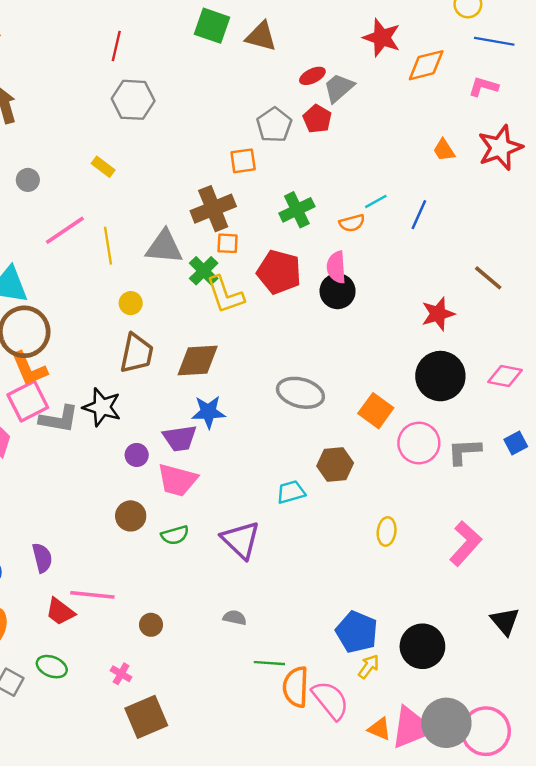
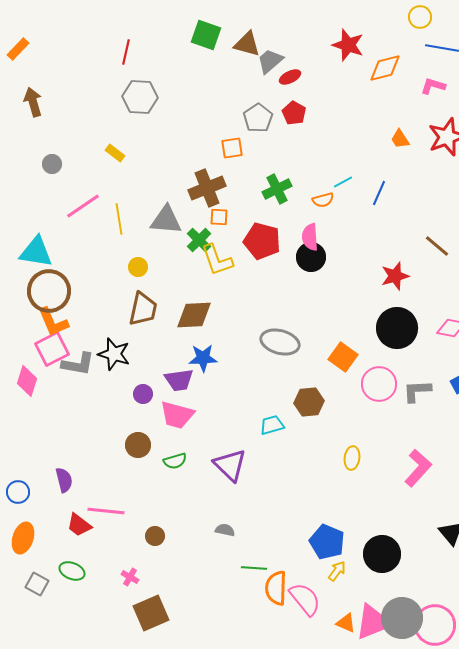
gray trapezoid: (339, 88) -> (270, 61), moved

